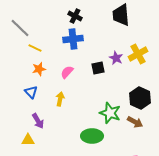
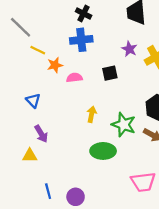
purple star: (116, 58) -> (129, 49), moved
orange star: (39, 69) -> (55, 65), moved
pink semicircle: (67, 72) -> (74, 78), turned 40
yellow arrow: (60, 99) -> (92, 114), moved

